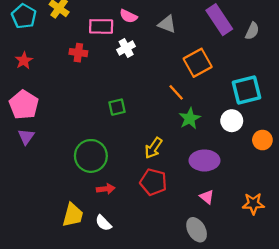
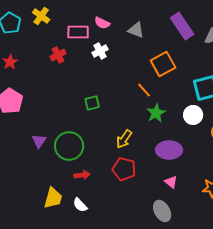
red cross: (78, 53) -> (58, 55), turned -35
purple triangle: (26, 137) -> (39, 141), moved

